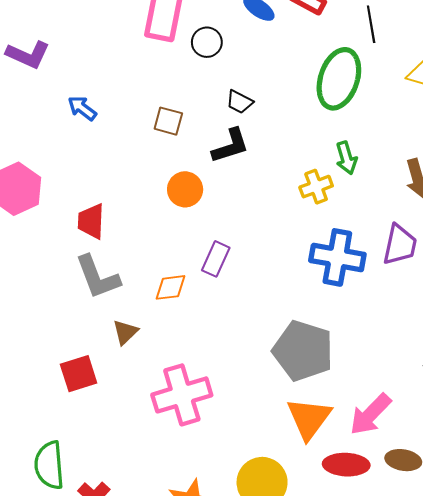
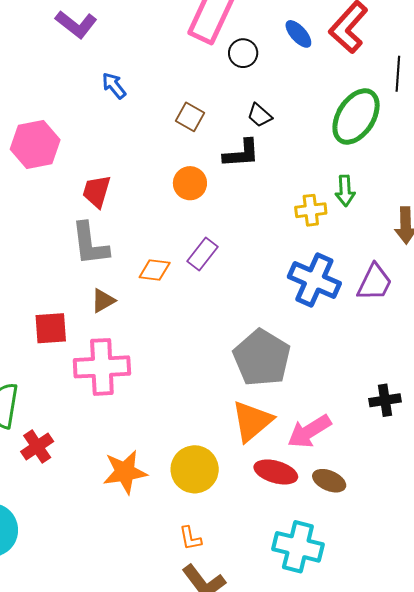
pink cross: (182, 395) -> (102, 367), moved

